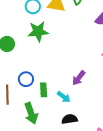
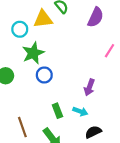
blue circle: (26, 79) -> (44, 75), moved

